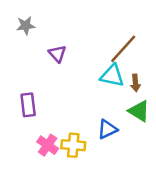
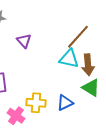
brown arrow: (135, 83) -> (88, 65), size x1.5
yellow cross: (73, 145) -> (36, 103), moved

